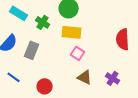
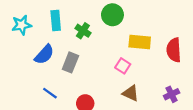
cyan rectangle: (19, 13) -> (56, 20), turned 54
yellow rectangle: (72, 32) -> (140, 42), moved
purple cross: (113, 78) -> (172, 94), moved, turned 32

